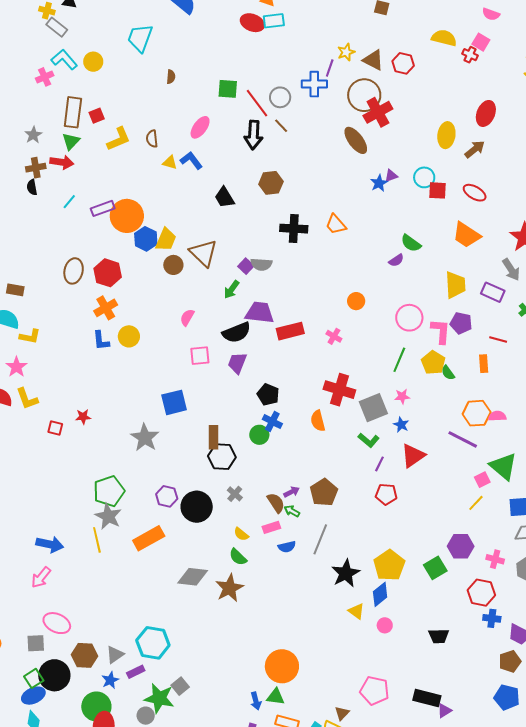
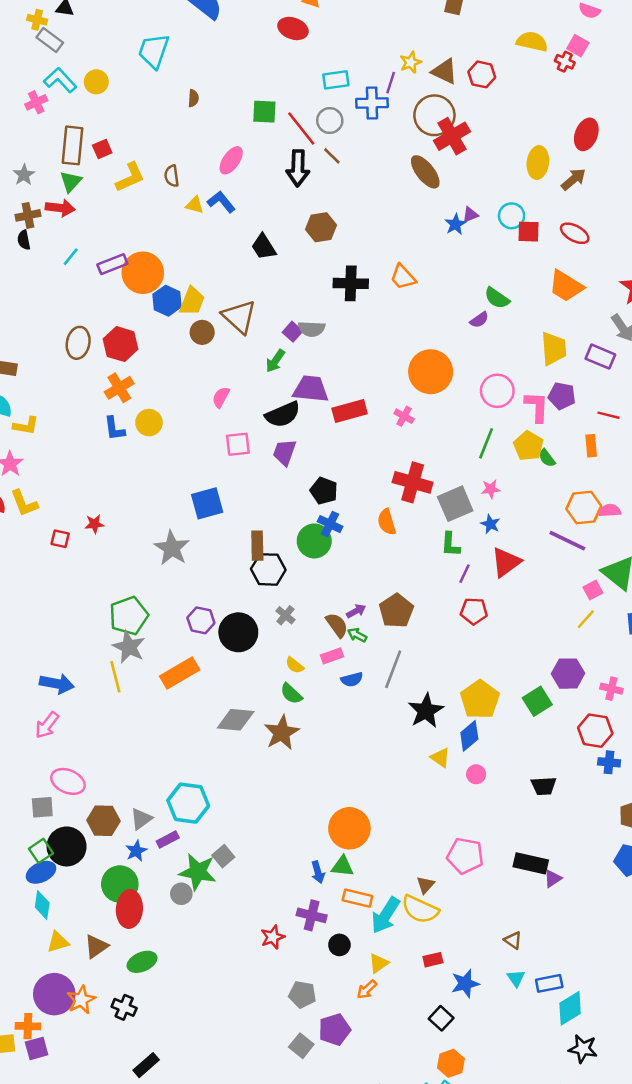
cyan rectangle: (274, 21) -> (336, 80), moved
orange circle: (356, 301) -> (431, 372), size x2.0
green circle: (259, 435) -> (314, 541), size x1.4
green L-shape: (369, 440) -> (450, 544), turned 55

